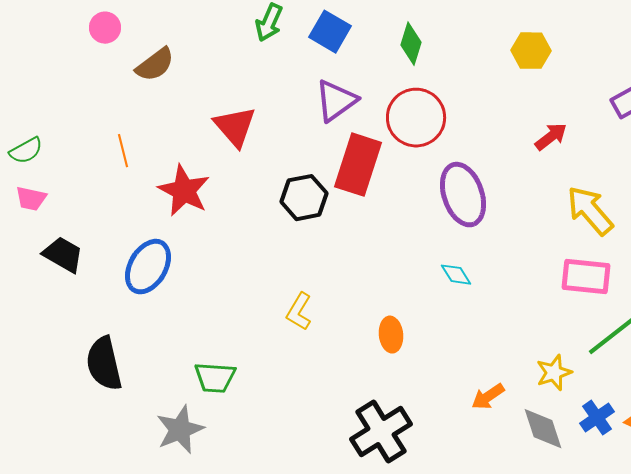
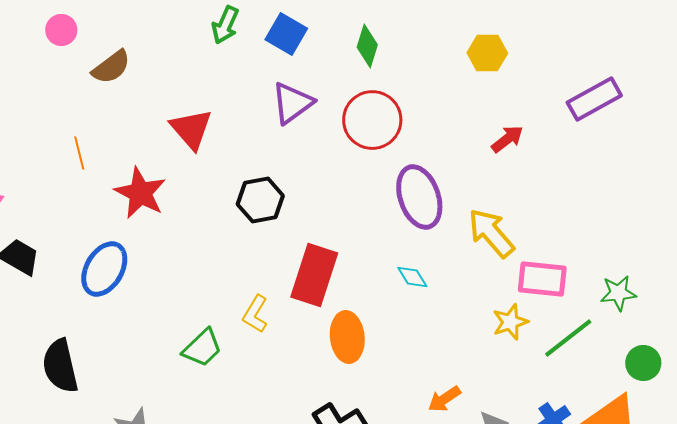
red rectangle: (358, 165) -> (314, 275), moved
yellow arrow: (590, 211) -> (491, 233), moved
orange ellipse: (391, 335) -> (347, 337), size x1.4
yellow star: (554, 373) -> (510, 322), moved
green trapezoid: (215, 378) -> (202, 348), moved, turned -48

